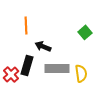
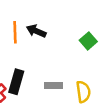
black arrow: (43, 46) -> (36, 31), moved
gray rectangle: (57, 68) -> (54, 86), size x0.6

